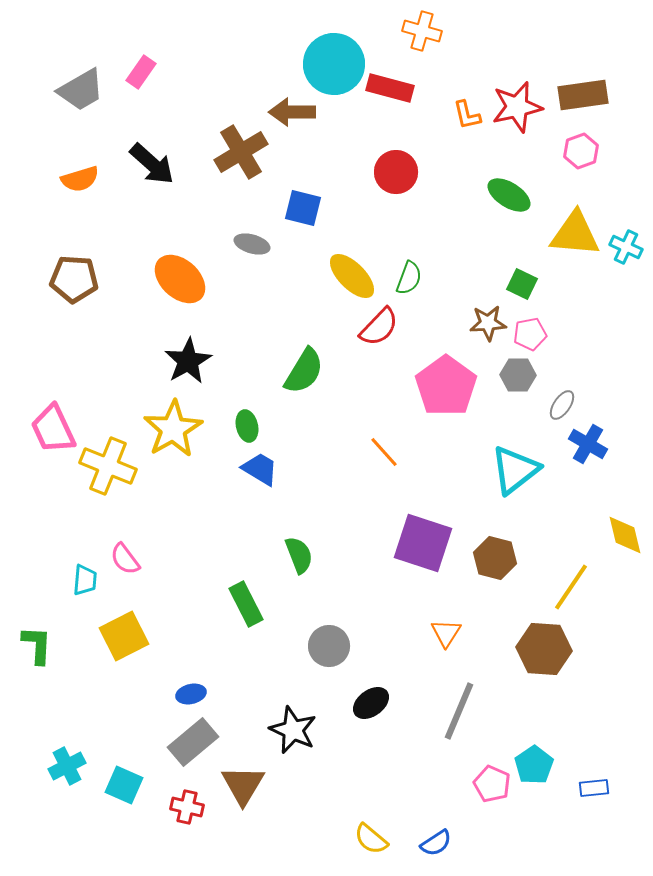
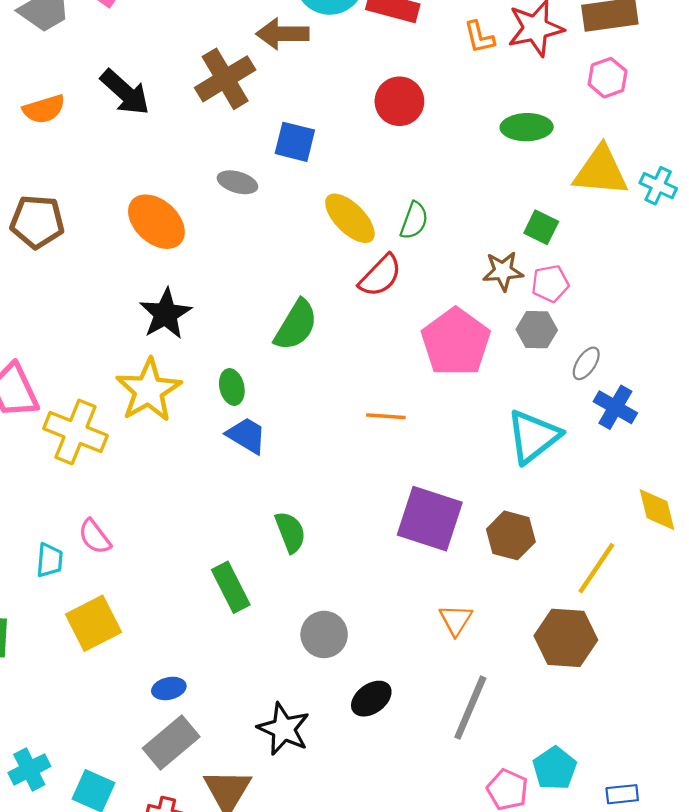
green ellipse: (509, 195) -> (527, 127), turned -33
orange line: (384, 452) -> (386, 416), turned -44

